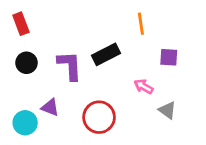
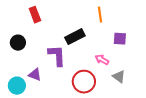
red rectangle: (21, 24) -> (35, 15), moved
purple L-shape: (70, 66) -> (57, 56), moved
red circle: (99, 117) -> (84, 82), moved

